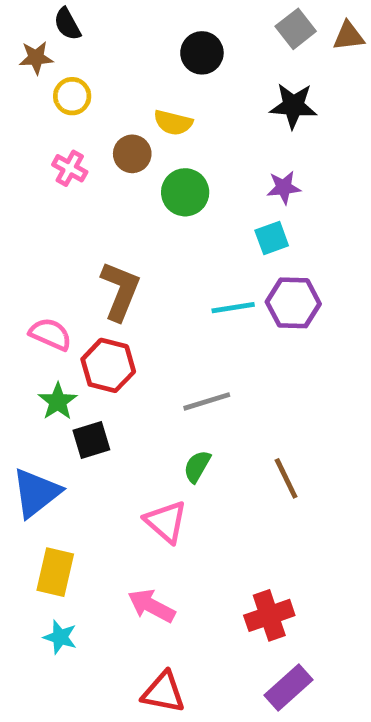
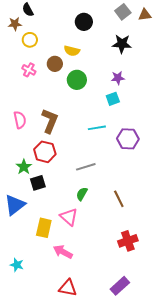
purple hexagon: (293, 303) -> (128, 139), moved
pink semicircle: (50, 334) -> (20, 120), moved, turned 54
yellow rectangle: (55, 572) -> (44, 228), moved
red cross: (269, 615) -> (128, 241), moved
cyan star: (60, 637) -> (17, 265), moved

